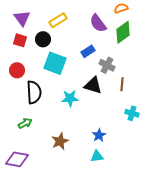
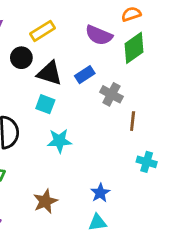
purple semicircle: (98, 23) -> (99, 35), turned -30
cyan square: (55, 63) -> (45, 104), moved, size x0.6
black triangle: (93, 85) -> (50, 73), moved

